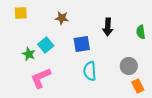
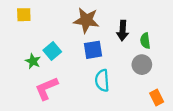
brown star: (62, 18) -> (86, 20), moved, size x1.6
green semicircle: (141, 32) -> (145, 41), moved
gray circle: (129, 66) -> (142, 65), moved

